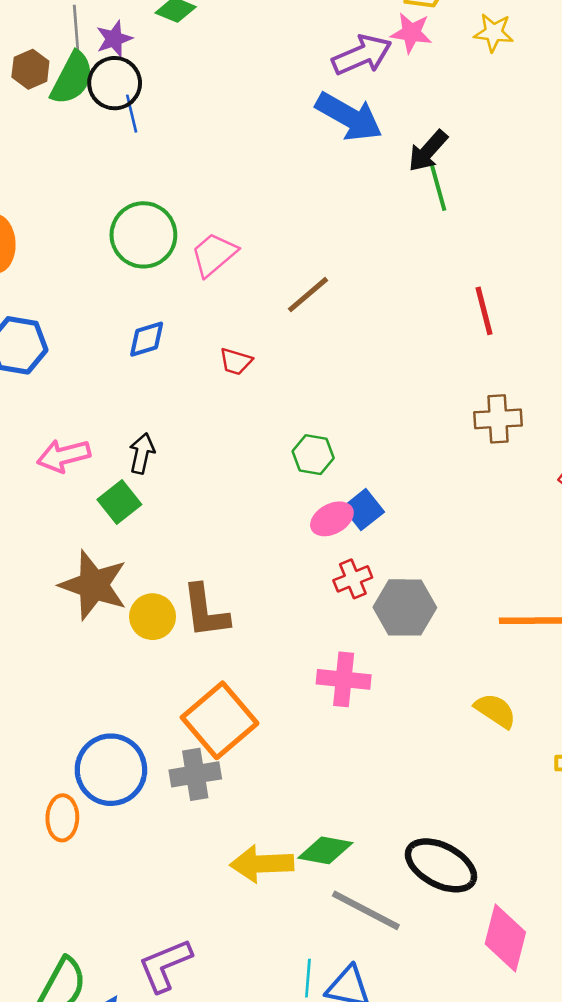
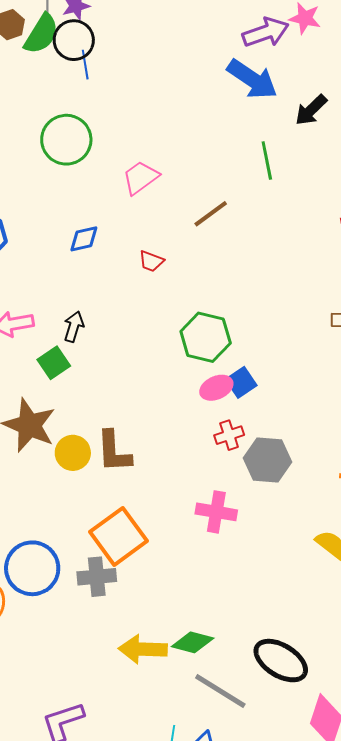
green line: (438, 186) -> (267, 161), moved
green circle: (143, 235) -> (66, 140), moved
green hexagon: (313, 455) -> (206, 337), size x1.6

